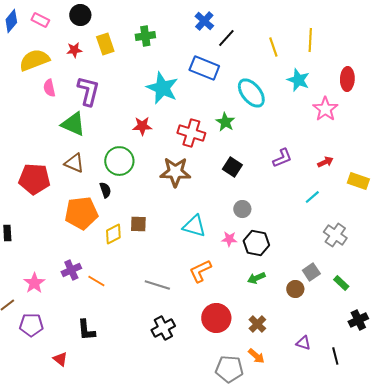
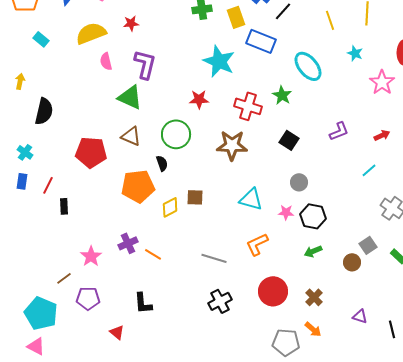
yellow rectangle: (105, 44) -> (236, 17), moved
cyan star: (298, 80) -> (355, 53), size x0.7

